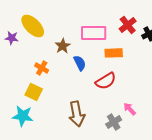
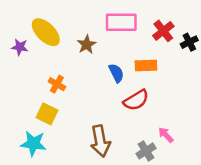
pink rectangle: (94, 33) -> (121, 22), moved
brown star: (63, 46) -> (87, 45), moved
blue semicircle: (80, 63) -> (116, 73), moved

